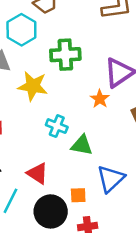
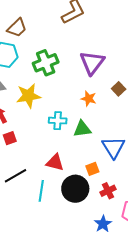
orange star: (100, 99) -> (89, 99), moved

